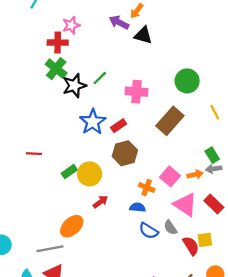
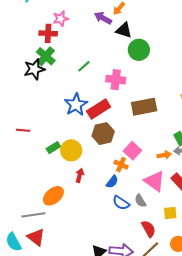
green circle: (187, 81) -> (139, 50), moved
black star: (74, 86) -> (34, 69), moved
brown rectangle: (170, 121) -> (144, 107), turned 35
red rectangle: (119, 126) -> (99, 109), size x1.6
pink square: (170, 176) -> (132, 151), moved
red arrow: (100, 202) -> (80, 175), turned -40
blue semicircle: (138, 207) -> (112, 182), turned 120
red semicircle: (191, 246) -> (149, 229), moved

